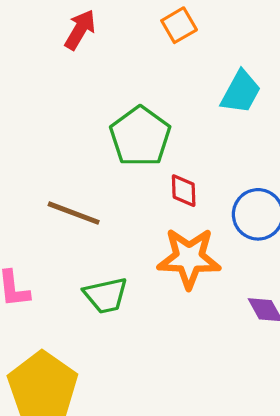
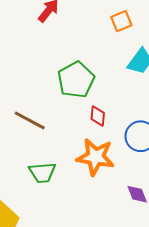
orange square: (179, 25) -> (121, 21), moved

